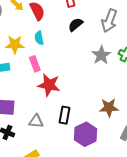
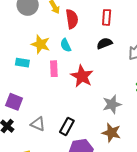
cyan semicircle: (39, 38) -> (66, 45), turned -32
gray star: (101, 55) -> (112, 104), moved
red star: (49, 85) -> (82, 76), moved

